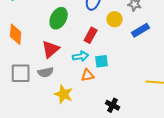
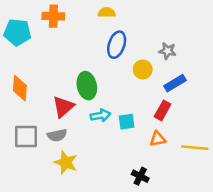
green ellipse: (59, 18) -> (87, 86), moved, turned -40
red rectangle: (91, 35) -> (163, 110), moved
orange triangle: (88, 75) -> (158, 139), moved
yellow star: (64, 94) -> (66, 163), moved

